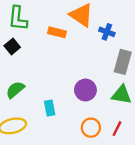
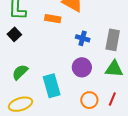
blue cross: (107, 32) -> (83, 38), moved
cyan rectangle: (50, 108) -> (52, 86), size x1.6

